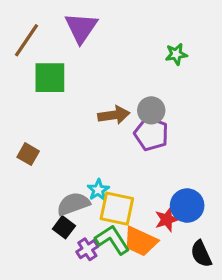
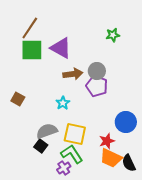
purple triangle: (81, 28) -> (61, 48), moved, turned -35
brown line: (27, 40) -> (30, 28), moved
cyan star: (98, 190) -> (63, 103), moved
blue circle: (187, 205) -> (126, 122), moved
orange trapezoid: (140, 241) -> (111, 158), moved
purple cross: (87, 249) -> (64, 168), moved

